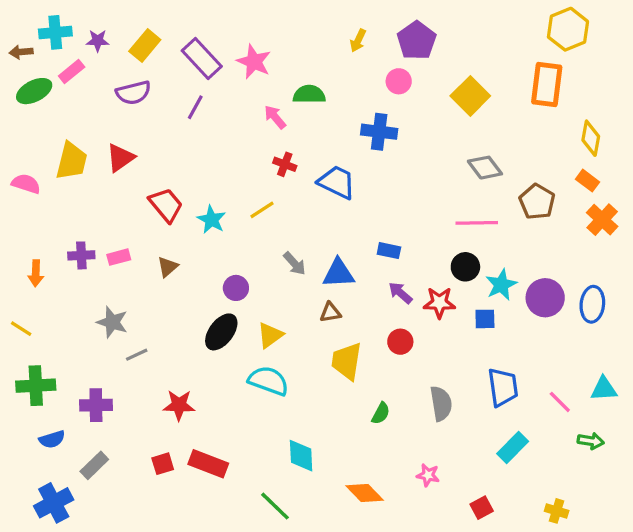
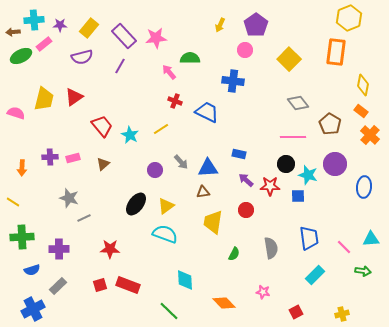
pink star: (254, 62) -> (156, 38), turned -30
cyan star: (501, 285) -> (308, 175), turned -30
purple circle: (236, 288) -> (155, 170), moved
purple circle: (545, 298) -> (335, 164), moved
yellow cross: (557, 511) -> (342, 314), turned -32

